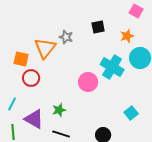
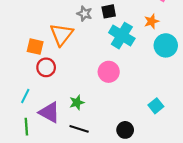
black square: (98, 27) -> (109, 11), moved
gray star: (66, 37) -> (85, 14), moved
cyan cross: (112, 67) -> (122, 36), moved

